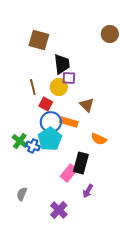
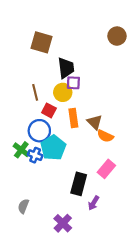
brown triangle: (87, 105) -> (95, 122), moved
blue circle: (51, 122) -> (39, 131), moved
orange rectangle: (69, 122) -> (73, 118), moved, turned 66
orange semicircle: (99, 139) -> (105, 136), moved
black rectangle: (81, 163) -> (79, 184), moved
pink rectangle: (69, 173) -> (106, 169), moved

